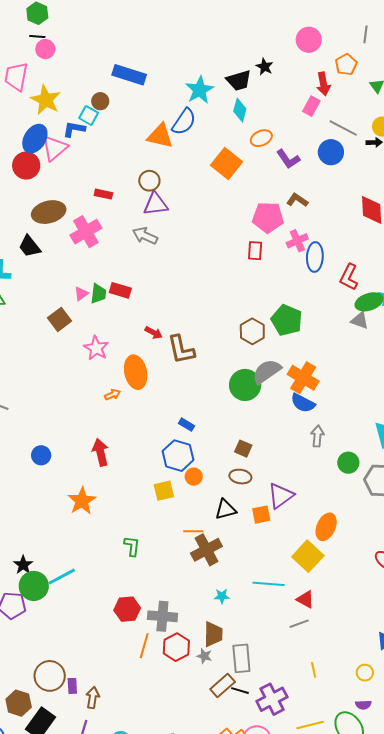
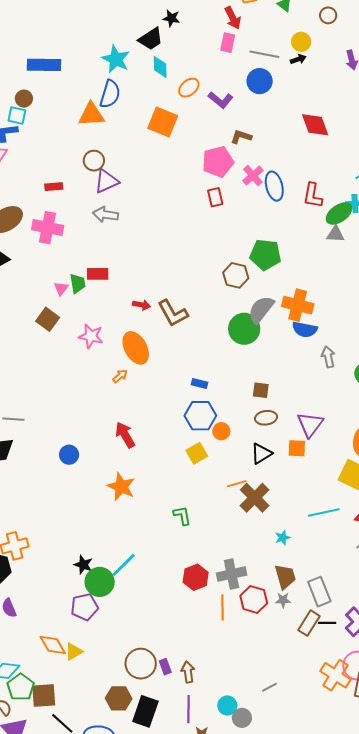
pink cross: (86, 232) -> (48, 228), turned -32
orange square: (261, 515) -> (297, 448), turned 30

